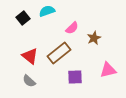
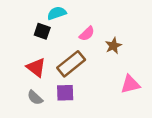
black square: (23, 18) -> (42, 31), moved, turned -32
purple square: (75, 77) -> (65, 93), moved

